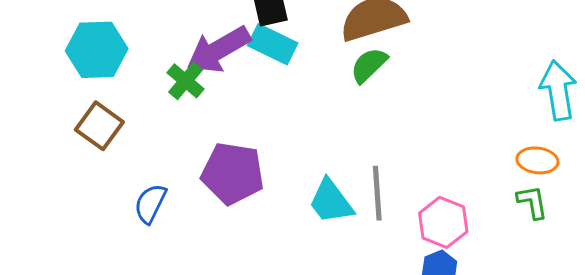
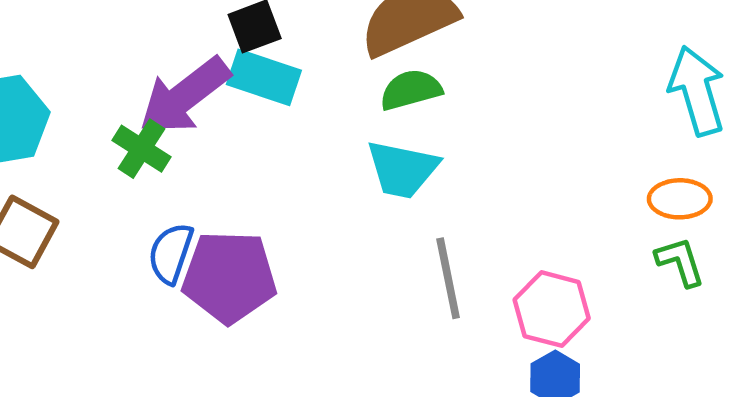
green semicircle: (369, 65) -> (411, 90), turned 36
cyan trapezoid: (331, 202) -> (402, 169), moved, turned -34
blue semicircle: (150, 204) -> (171, 253), moved

